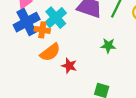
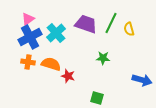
orange cross: (42, 30) -> (28, 62), moved
orange semicircle: (50, 52) -> (51, 64), turned -126

